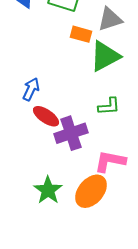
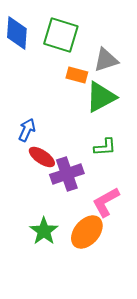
pink L-shape: (110, 161) -> (106, 202), turned -40

